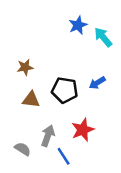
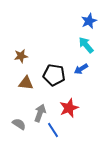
blue star: (78, 25) -> (89, 21), moved
cyan arrow: (103, 37) -> (86, 45), moved

